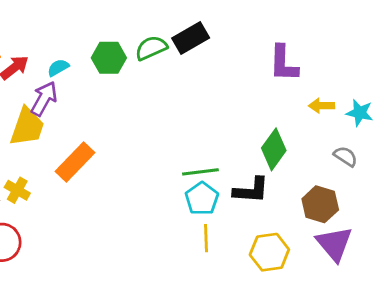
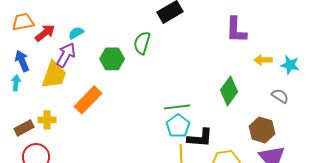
green semicircle: (151, 48) -> (142, 43), moved, turned -50
green hexagon: (109, 58) -> (112, 59), moved
yellow cross: (17, 190) -> (47, 120), turned -30
black L-shape: (251, 190) -> (200, 138), moved

